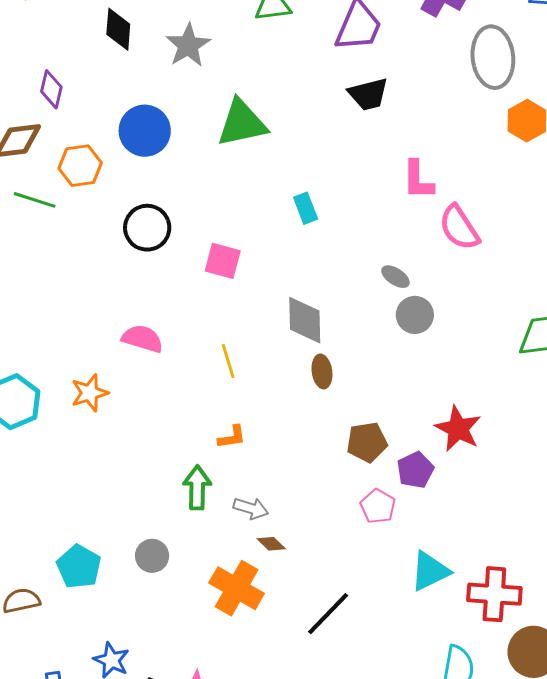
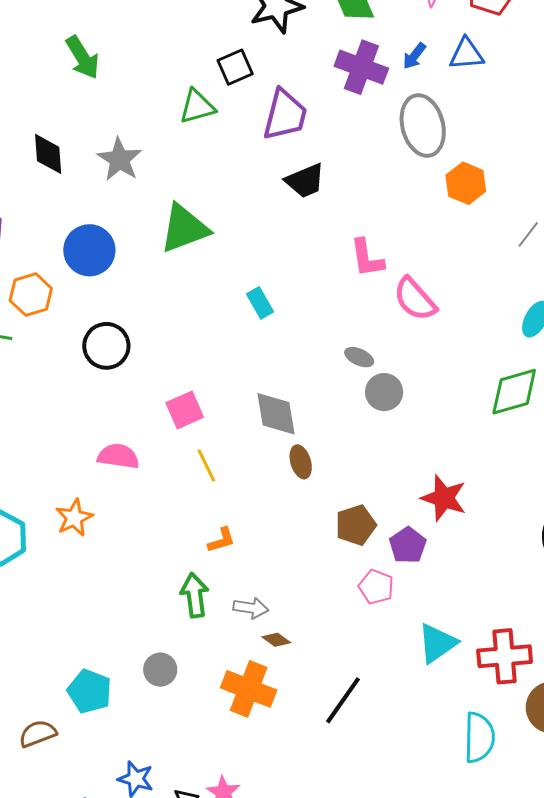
pink square: (223, 261) -> (185, 410), moved, turned -30

